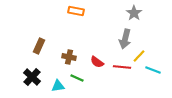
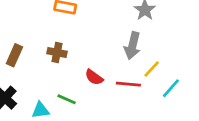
brown cross: (69, 57) -> (57, 53), moved
cyan line: (153, 70) -> (171, 88), turned -70

